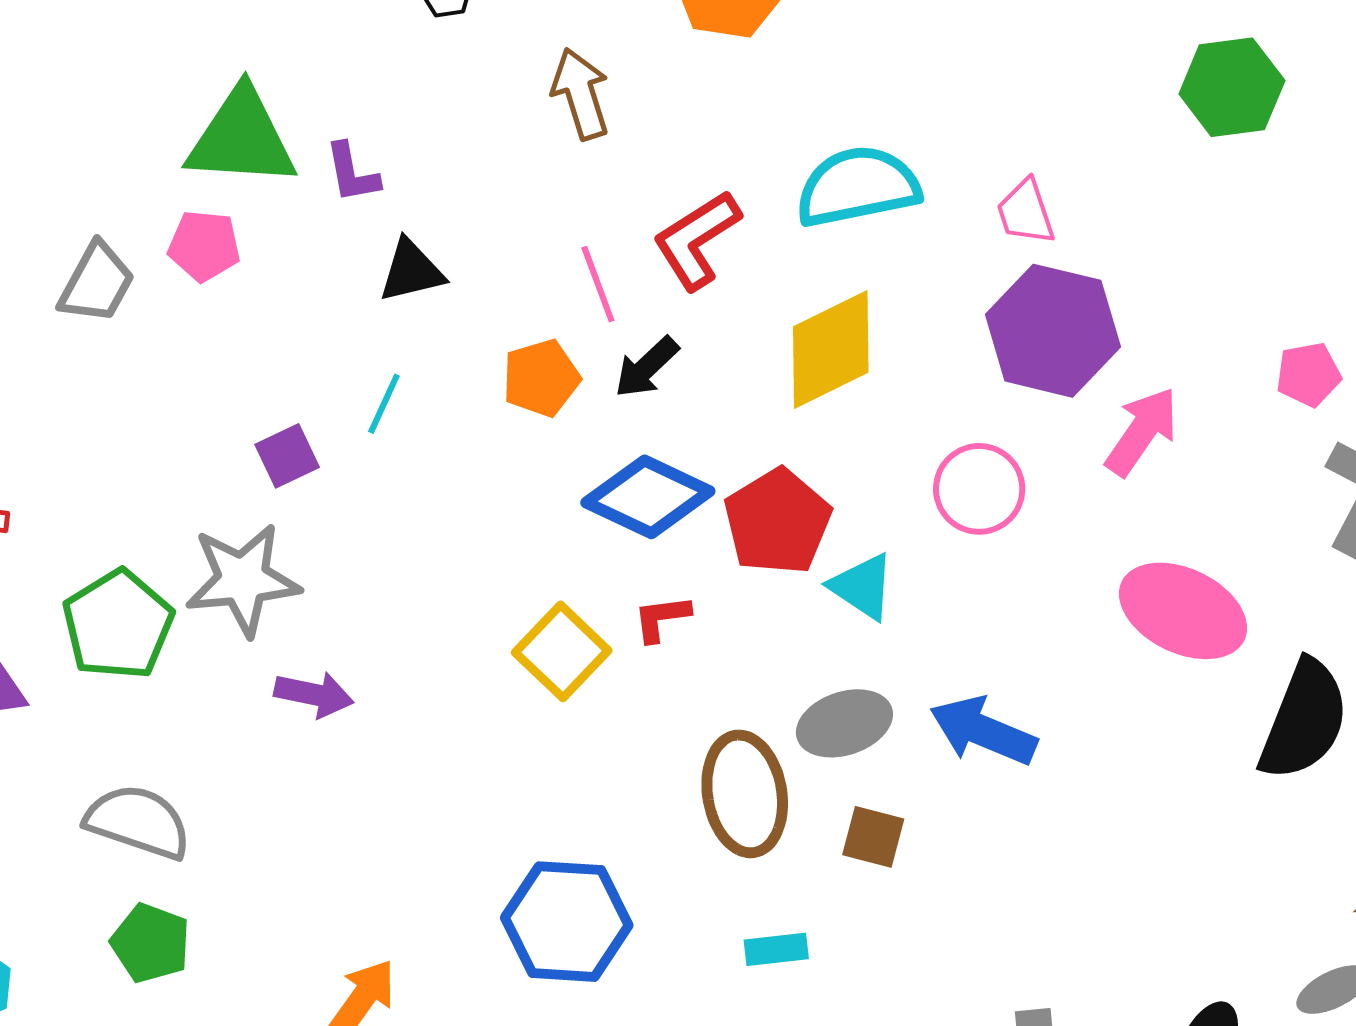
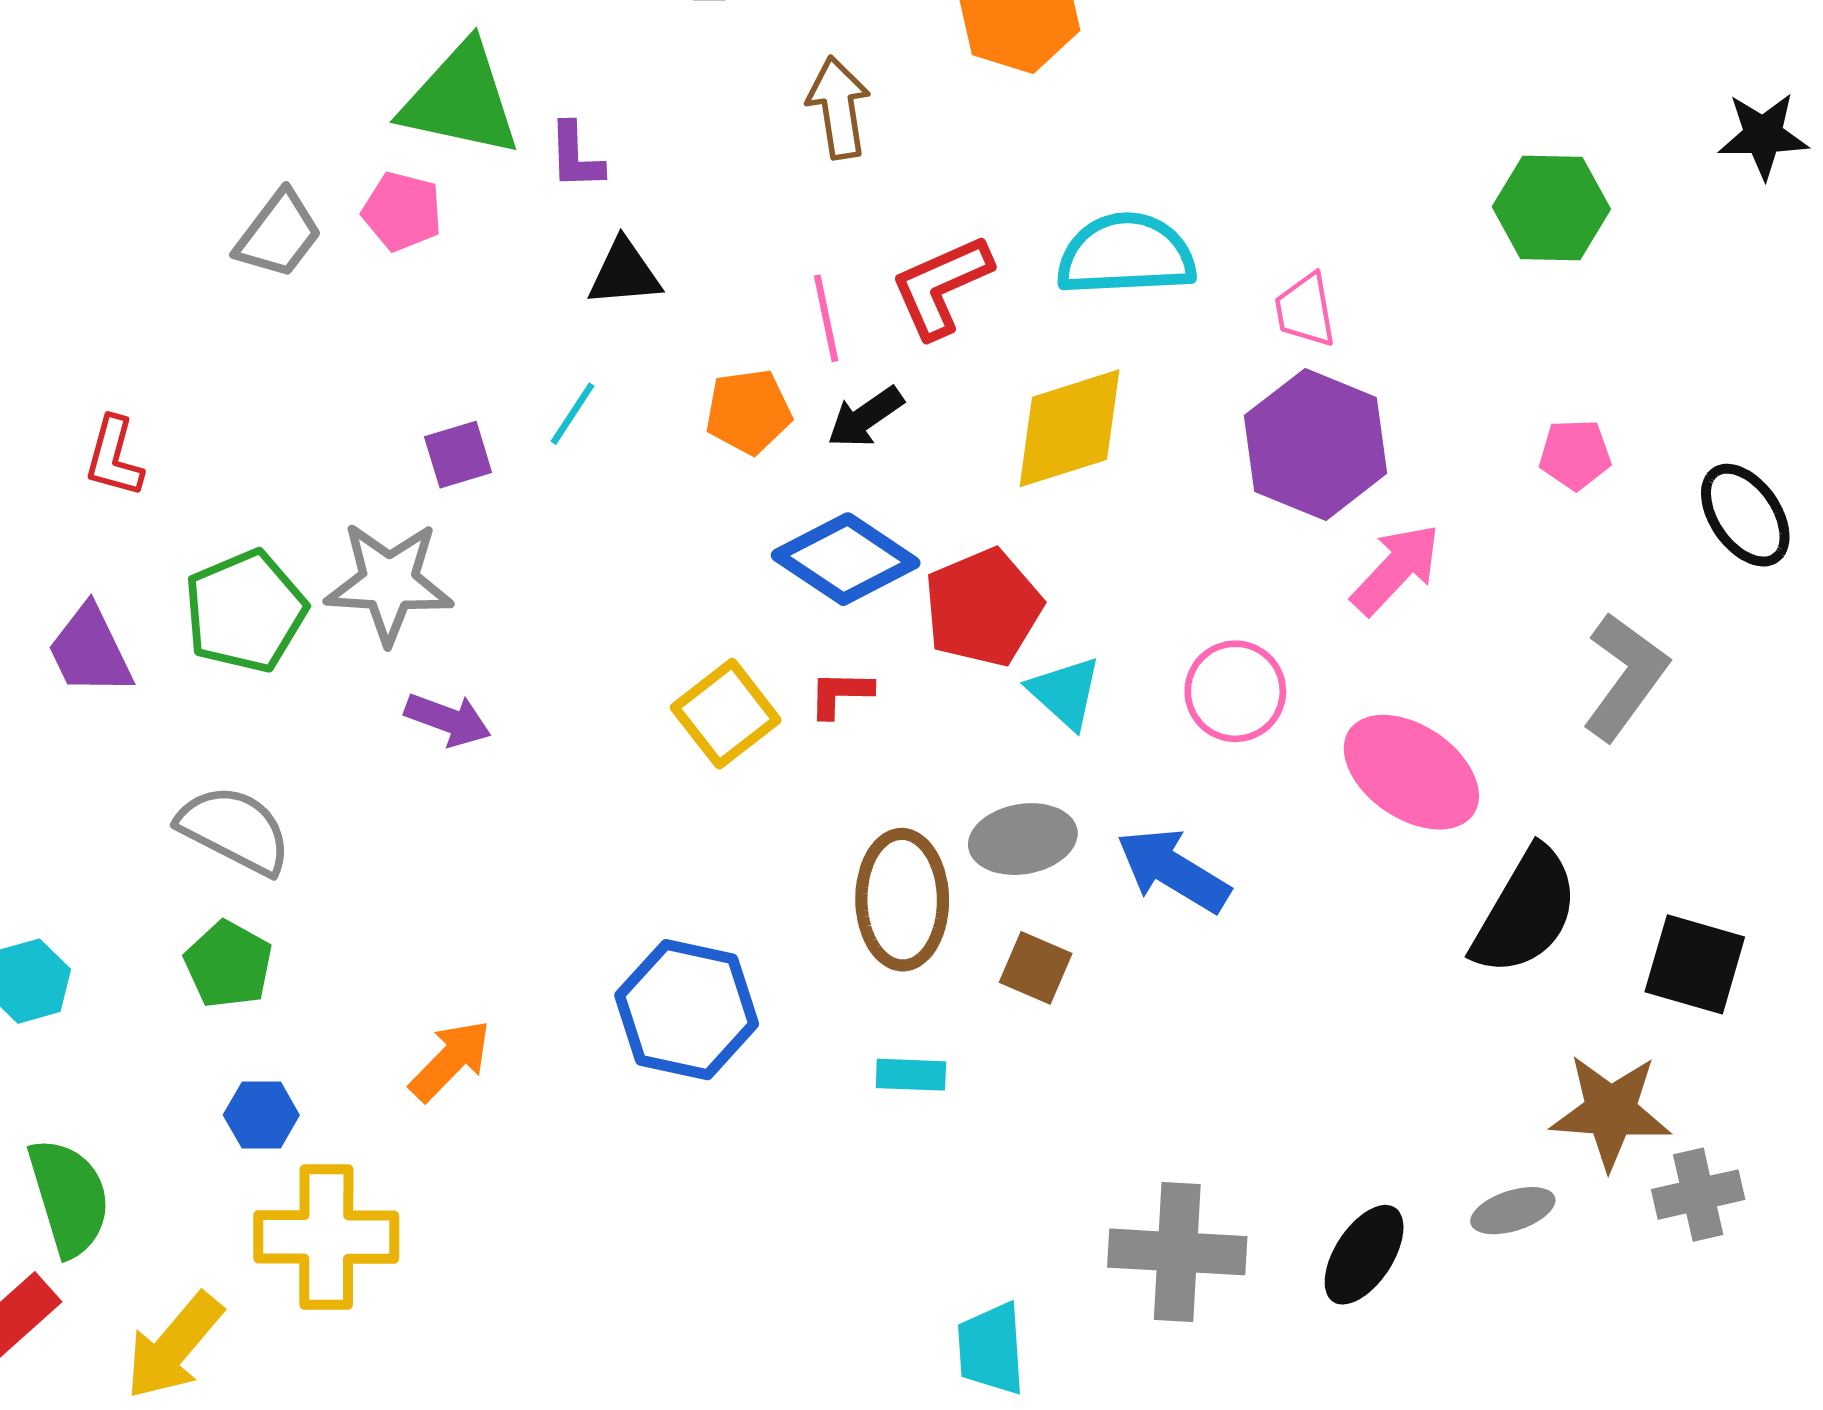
pink pentagon: (1308, 374) -> (1575, 454), moved
pink circle: (979, 489) -> (1235, 691), moved

